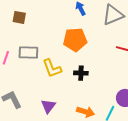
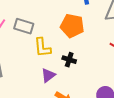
purple triangle: (48, 106) -> (48, 75), moved

